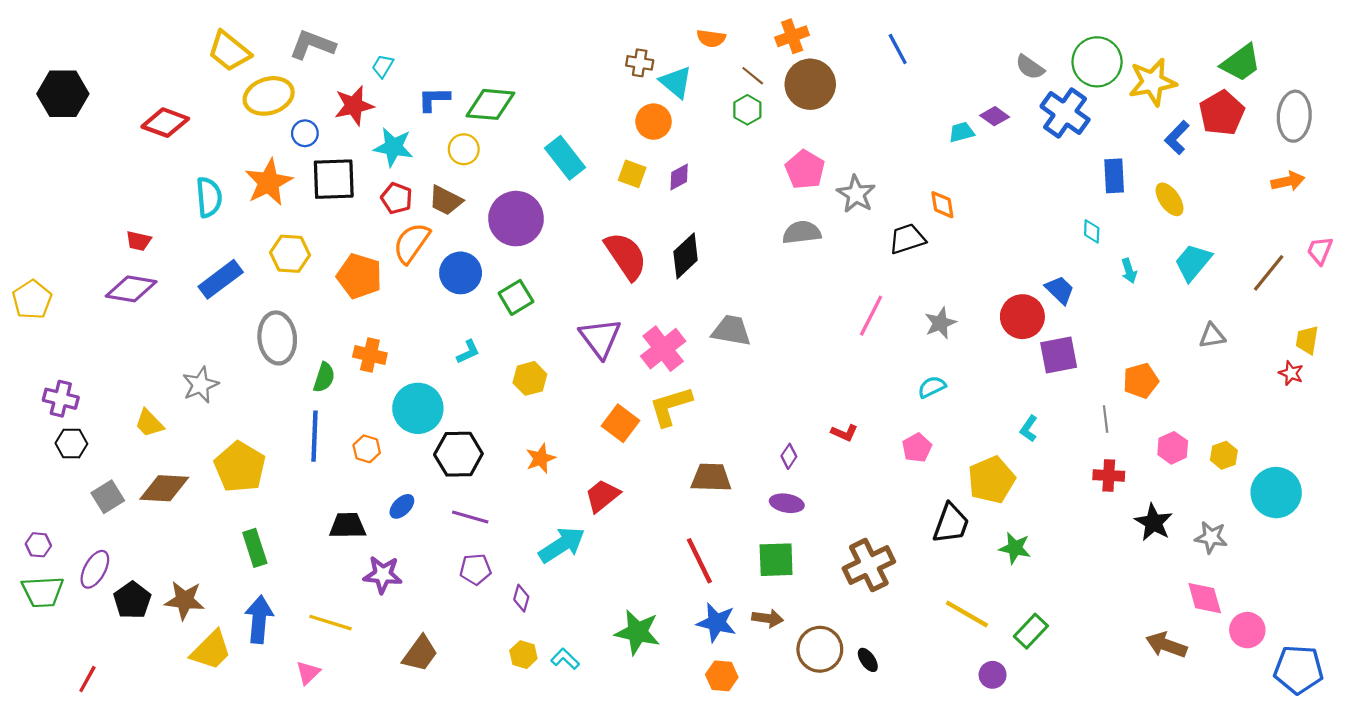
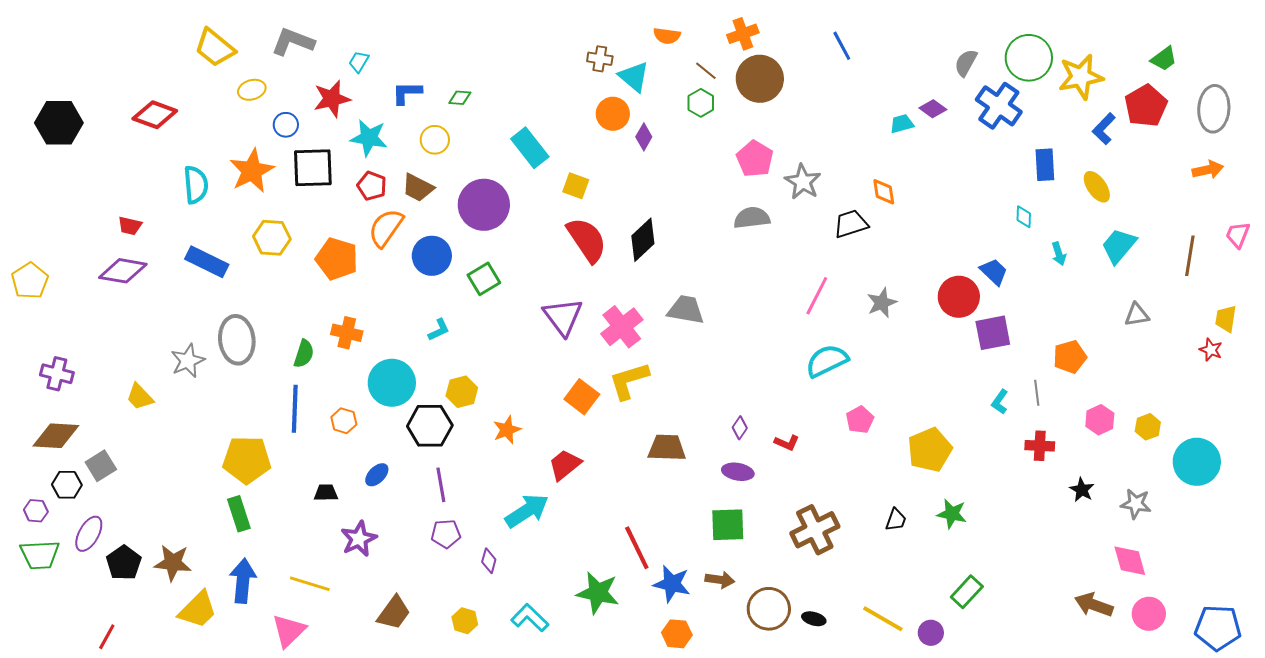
green trapezoid: (1241, 63) -> (1164, 59), size x0.7
gray semicircle: (1030, 67) -> (966, 63), turned 84
black hexagon: (63, 94) -> (59, 123), moved
yellow ellipse: (269, 96) -> (252, 90), size x0.6
green diamond: (490, 104) -> (460, 98), size x0.5
yellow square: (632, 174) -> (576, 186), moved
purple diamond: (679, 177) -> (644, 137), moved, turned -32
brown line: (1269, 273) -> (1190, 256), turned -30
blue rectangle: (221, 279) -> (207, 262), turned 63
gray ellipse: (277, 338) -> (237, 340), moved
yellow hexagon: (530, 378) -> (462, 392), moved
cyan semicircle: (932, 387) -> (827, 361), moved, size x1.6
cyan L-shape: (1029, 429) -> (1000, 402), moved
red L-shape: (844, 433) -> (787, 443), moved
black hexagon: (71, 443) -> (67, 485), moved
yellow pentagon: (240, 467) -> (247, 460), moved, turned -30
brown diamond: (164, 488) -> (56, 436), moved
purple line: (470, 517) -> (441, 485), turned 64
black star: (1154, 522) -> (1082, 490), size x0.7
black trapezoid: (951, 523) -> (896, 520), moved, size x0.6
black trapezoid: (348, 526) -> (326, 493), size x0.7
red line: (699, 561) -> (637, 548), moved
purple star: (383, 575) -> (359, 539), turned -30
yellow line: (967, 614) -> (883, 619), moved
pink circle: (1247, 630) -> (1149, 614), moved
yellow hexagon: (523, 655) -> (465, 621), moved
cyan L-shape: (565, 659) -> (530, 618), size x1.4
black ellipse: (868, 660) -> (814, 619), turned -40
pink triangle: (308, 673) -> (289, 631), size x1.5
red line: (87, 679) -> (107, 637), moved

